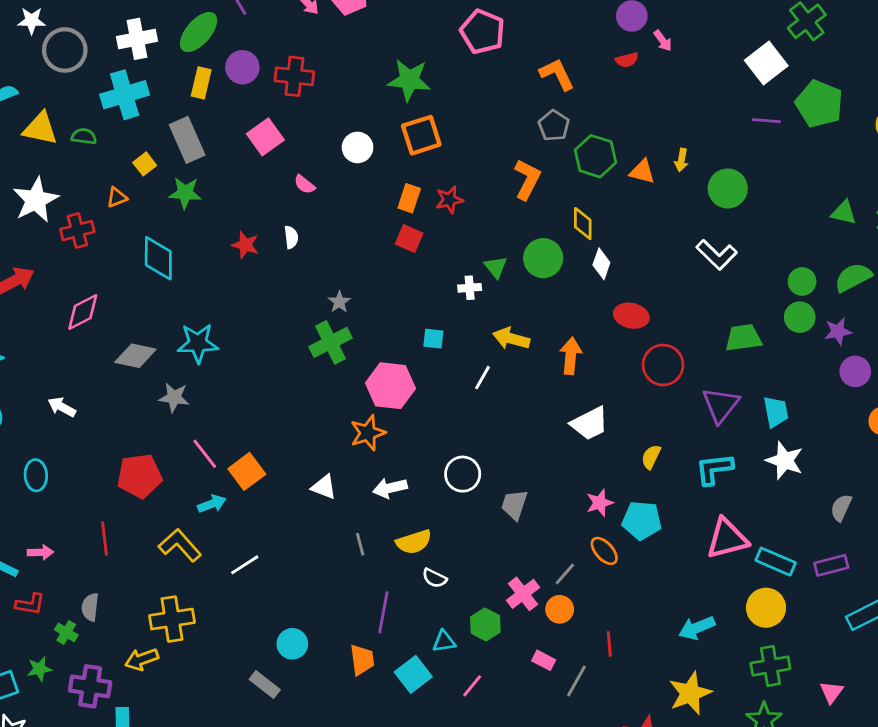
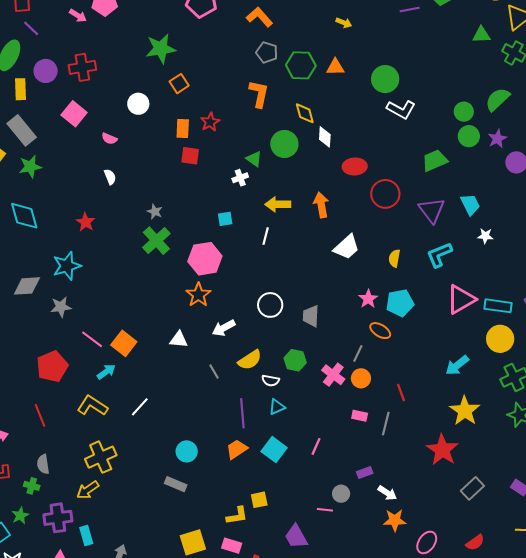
orange square: (421, 135) -> (179, 84), size x0.7
yellow arrow: (681, 160) -> (344, 23), moved, turned -63
green circle: (728, 188) -> (385, 79), moved
green triangle: (844, 213) -> (481, 35), moved
red star: (245, 245) -> (86, 222), moved, turned 30
white star: (785, 461) -> (485, 236), size x0.6
green hexagon: (485, 624) -> (295, 360), moved
cyan triangle: (444, 641) -> (277, 407), moved
orange trapezoid: (362, 660) -> (237, 449), turned -100

